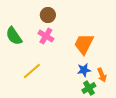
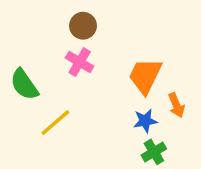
green semicircle: (14, 36) -> (24, 84), moved
orange arrow: (102, 75) -> (176, 105), moved

